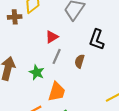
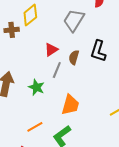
brown semicircle: (80, 61) -> (74, 57), moved
orange trapezoid: (57, 92) -> (70, 105), moved

